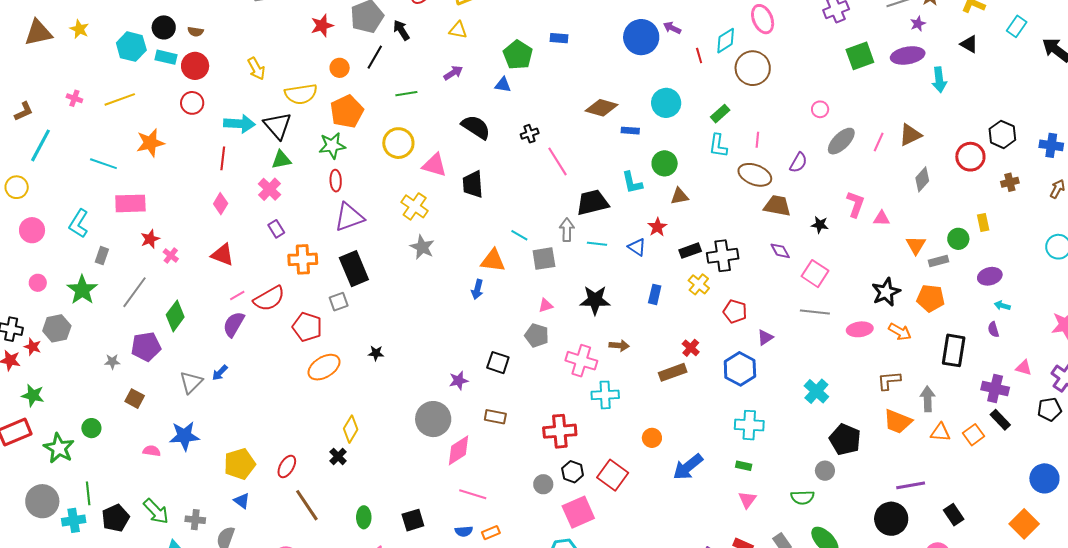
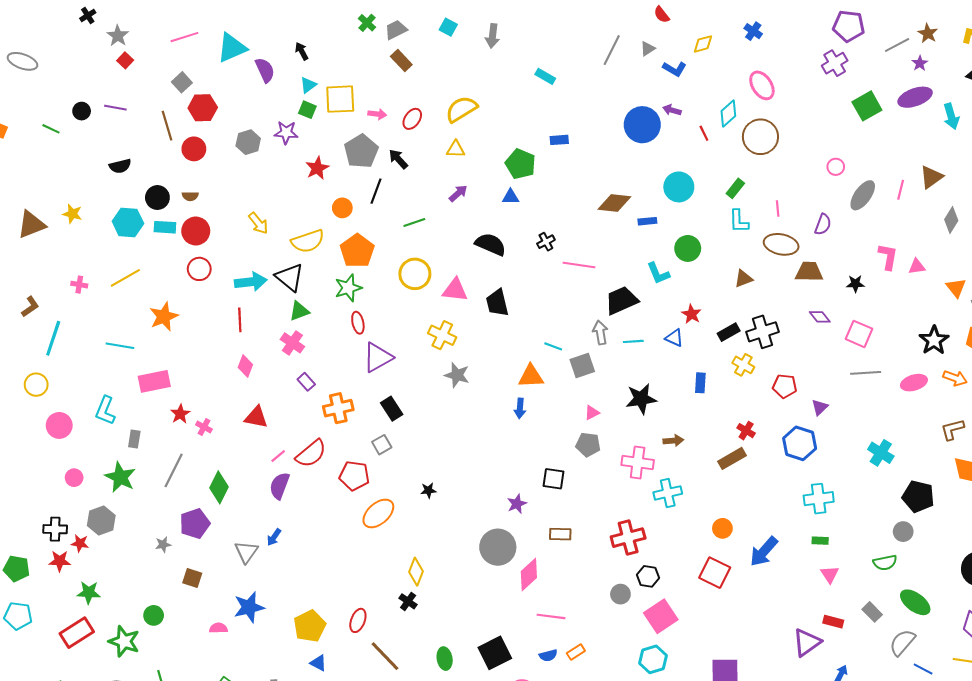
pink line: (557, 161) -> (579, 265), turned -40
brown triangle: (680, 196) -> (743, 279), moved
black rectangle: (354, 269) -> (392, 409), size x0.7
red square: (613, 475) -> (715, 573), moved
black square: (413, 520) -> (495, 653), size x1.4

